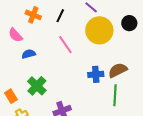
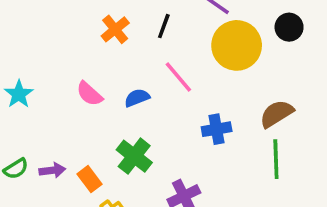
orange cross: (33, 15) -> (115, 29), turned 35
pink semicircle: (15, 35) -> (89, 94), moved
blue semicircle: (29, 54) -> (137, 98), moved
blue cross: (96, 74) -> (217, 129), moved

